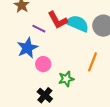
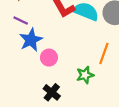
purple line: (39, 29) -> (21, 20), moved
green star: (66, 79) -> (85, 75), moved

